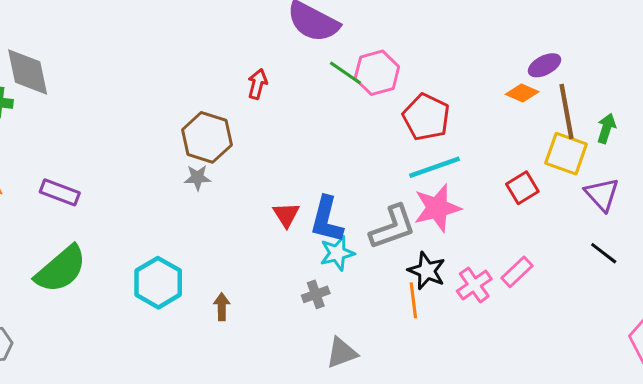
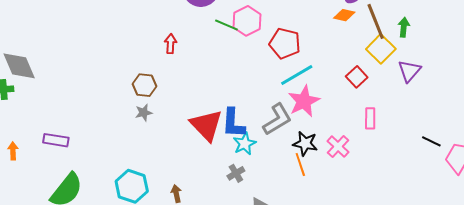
brown hexagon: (207, 137) -> (145, 85), size x0.7
yellow square: (566, 154) -> (381, 49), turned 36
purple triangle: (602, 194) -> (409, 71), turned 35
red triangle: (286, 215) -> (206, 125), size x1.8
black line: (604, 253) -> (431, 141), moved
pink rectangle: (517, 272) -> (370, 118), moved, turned -35

